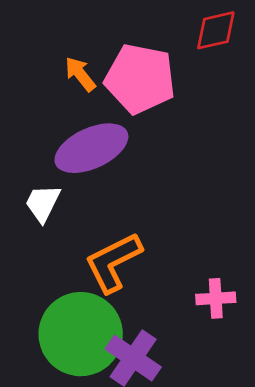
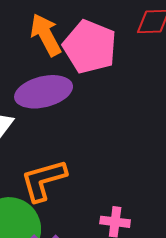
orange arrow: (80, 74) -> (46, 35), size x1.5

